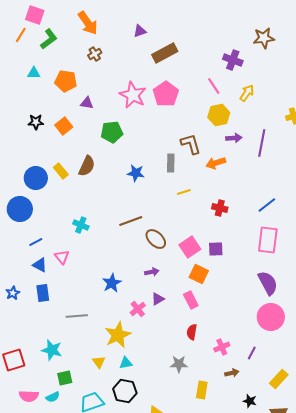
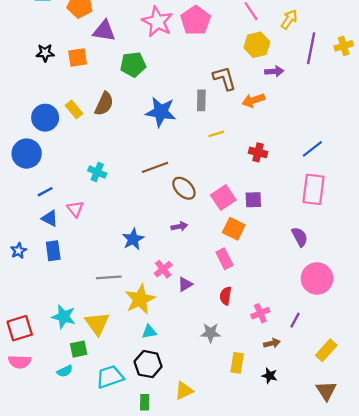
purple triangle: (87, 103) -> (104, 31), size x1.5
orange square: (64, 126) -> (78, 57), turned 30
purple line: (262, 143) -> (311, 48), moved
blue star: (136, 173) -> (161, 112), size x1.5
purple semicircle: (268, 283) -> (300, 237), moved, size x0.7
purple triangle: (158, 299) -> (185, 284), moved
gray line: (77, 316) -> (109, 277), moved
yellow triangle: (99, 362) -> (97, 324), moved, size x1.6
pink semicircle: (29, 396) -> (20, 362), moved
black star: (250, 401) -> (270, 376), moved

